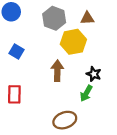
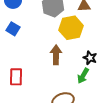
blue square: (17, 51) -> (13, 29), moved

